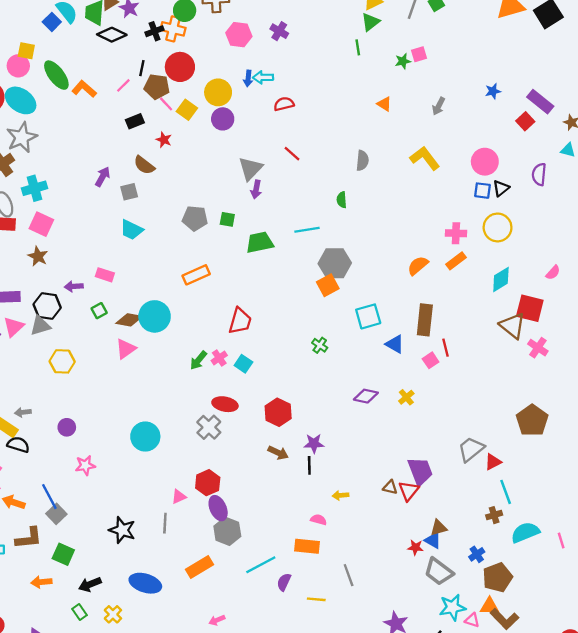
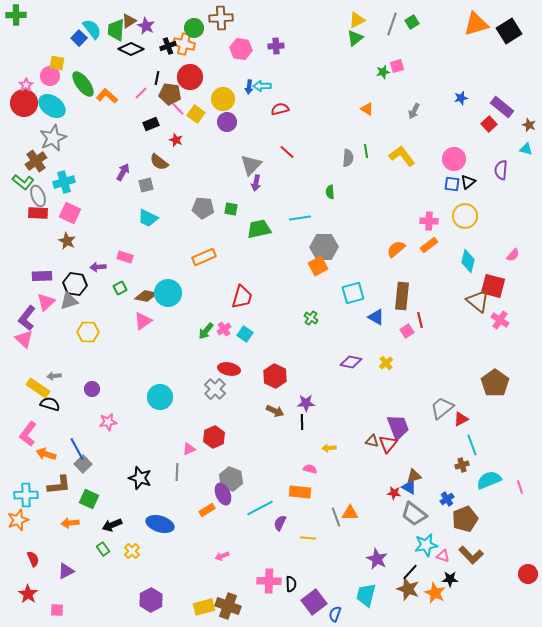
purple cross: (279, 31) -> (276, 46), turned -35
green line: (358, 47) -> (366, 151), moved
cyan diamond: (501, 279) -> (468, 261), turned -45
purple ellipse: (218, 508) -> (223, 494), moved
orange rectangle: (200, 567) -> (207, 510), size x0.7
orange triangle: (489, 606) -> (350, 513), moved

